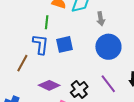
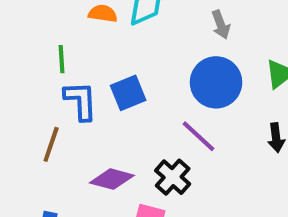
gray arrow: (101, 19) -> (221, 25), moved
green line: (47, 22) -> (61, 59), moved
purple line: (108, 84) -> (198, 136), moved

